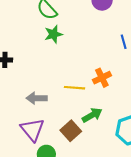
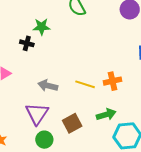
green star: (54, 34) -> (42, 27), moved
green arrow: (92, 115) -> (106, 115), moved

